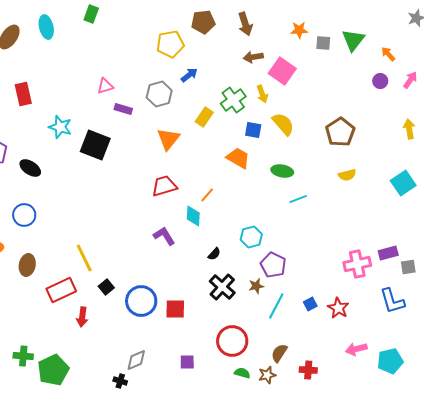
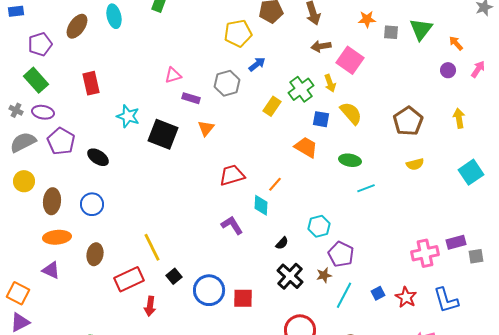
yellow arrow: (409, 129) -> (459, 118), moved
orange triangle: (168, 139) -> (206, 128), moved, size x0.7
blue L-shape: (392, 301) -> (446, 300), moved

